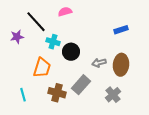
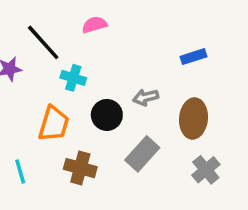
black circle: (71, 52) -> (107, 115), moved
gray arrow: (99, 63) -> (146, 97), moved
gray rectangle: (81, 85) -> (142, 154), moved
gray cross: (113, 95) -> (206, 170), moved

